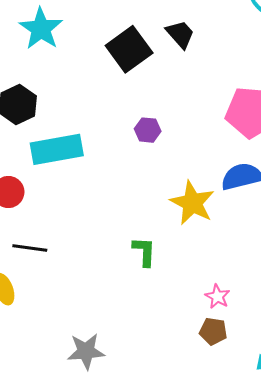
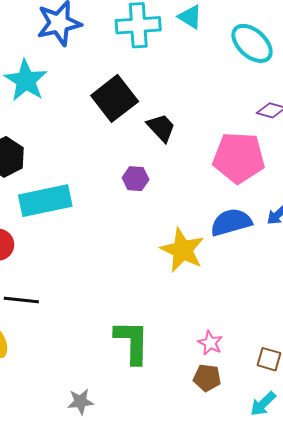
black trapezoid: (180, 34) -> (161, 128), moved
green L-shape: (144, 252) -> (132, 342), moved, size x1.5
gray star: (86, 351) -> (80, 402), size x0.7

